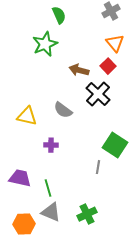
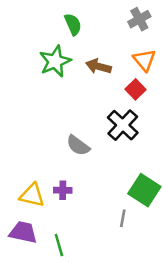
brown arrow: (79, 70) -> (98, 66), moved
yellow triangle: (27, 116) -> (32, 195), moved

